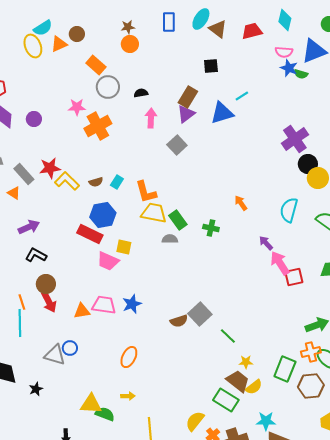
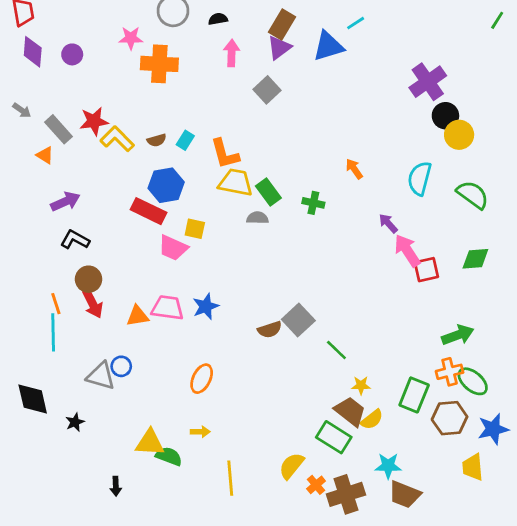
orange cross: (98, 126) -> (159, 64), turned 32

